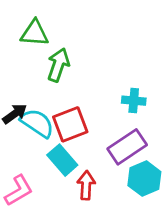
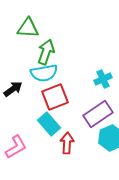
cyan cross: (134, 101) -> (103, 79), turned -30
cyan semicircle: (37, 123) -> (44, 73), moved, turned 136

